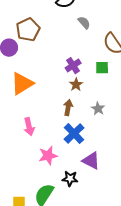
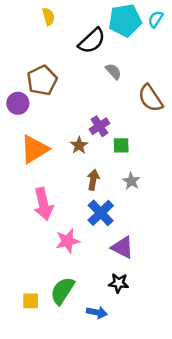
green square: (102, 68) -> (121, 145), moved
brown star: (76, 85) -> (79, 145), moved
pink arrow: (29, 127) -> (43, 204), size x1.4
black star: (70, 179) -> (119, 283), moved

